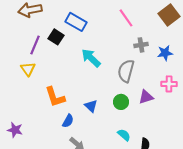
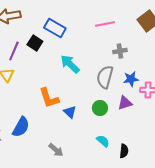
pink line: (126, 18) -> (105, 24), turned -66
blue star: (165, 53) -> (131, 79), moved
orange L-shape: (55, 97) -> (49, 98), moved
blue semicircle: (68, 121) -> (21, 127), moved, size x1.5

